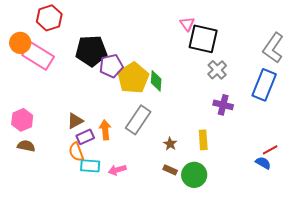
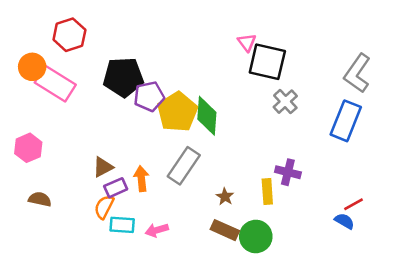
green diamond: (156, 81) -> (207, 116), size x1.4
purple cross: (223, 105) -> (288, 172), moved
pink hexagon: (22, 120) -> (28, 148), moved
orange semicircle: (76, 152) -> (104, 207), turned 48
brown rectangle: (170, 170) -> (225, 230), size x1.5

